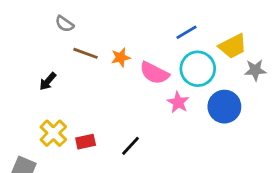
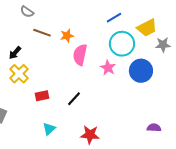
pink semicircle: (154, 73) -> (80, 55), moved, turned 75
yellow cross: (53, 133) -> (19, 74), moved

